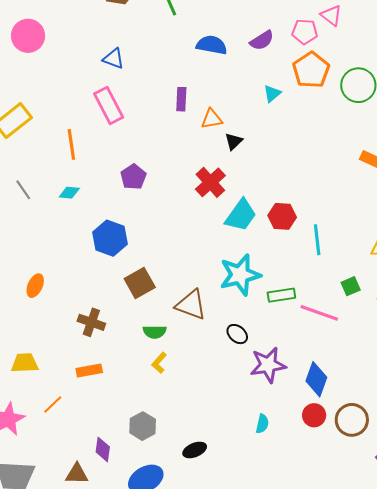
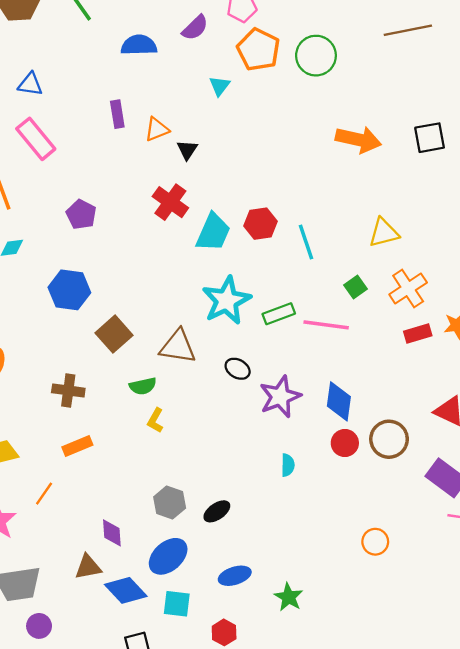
gray hexagon: (143, 426) -> (170, 502), moved

